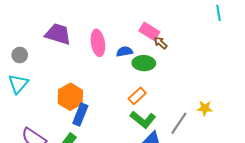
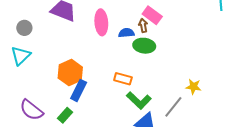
brown arrow: (161, 43) -> (143, 25), moved, turned 32
orange rectangle: (137, 96) -> (123, 79), moved, turned 54
yellow star: (205, 108) -> (193, 87), moved

